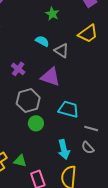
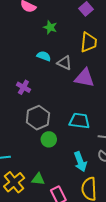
yellow trapezoid: (88, 34) -> (89, 42), turned -40
purple triangle: (50, 77) -> (84, 78), moved

